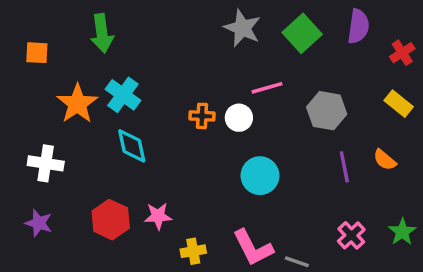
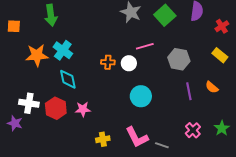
orange star: (77, 104) -> (37, 55), turned 30
white cross: (46, 163) -> (29, 103), moved
pink star: (158, 216) -> (83, 109), moved
red hexagon: (111, 220) -> (56, 108), moved

